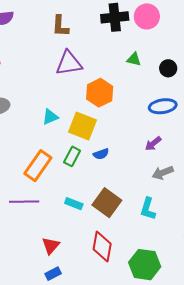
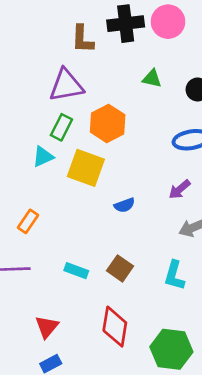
brown L-shape: (60, 26) -> (82, 39), moved
blue semicircle: (101, 154) -> (124, 205), moved
green rectangle: (72, 156) -> (61, 127), moved
orange rectangle: (38, 166) -> (28, 221), size x0.6
brown square: (107, 203) -> (120, 268), size x0.7

